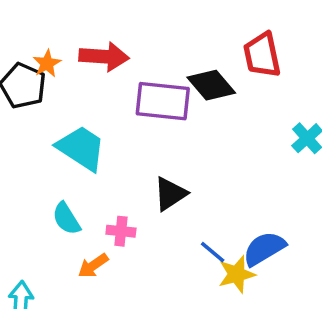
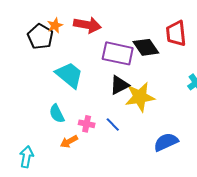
black triangle: (170, 194) -> (119, 85), moved
blue line: (213, 252) -> (113, 124), moved
yellow star: (237, 274) -> (140, 97), moved, size x1.4

